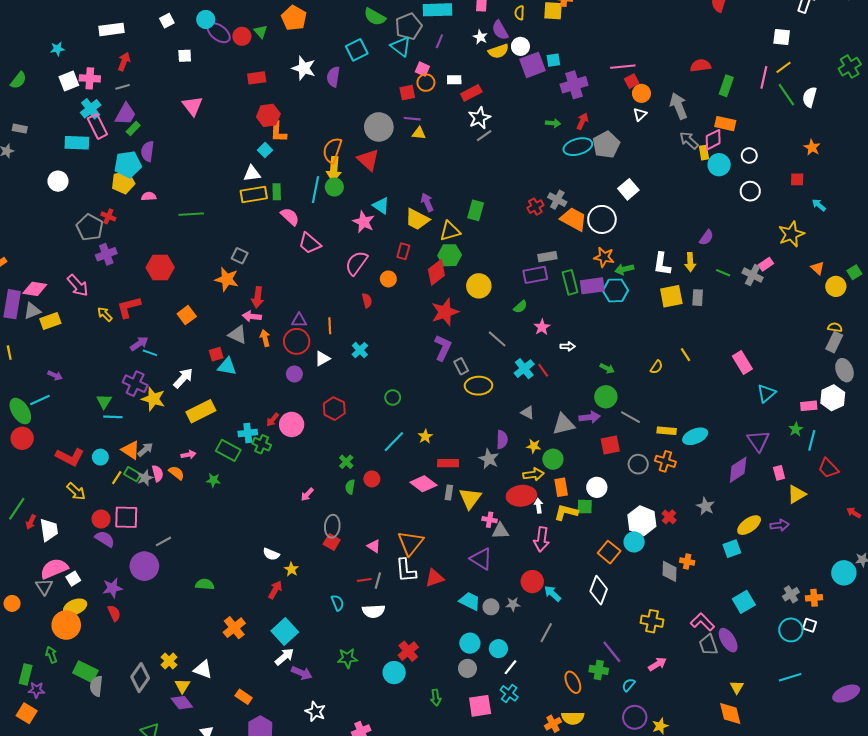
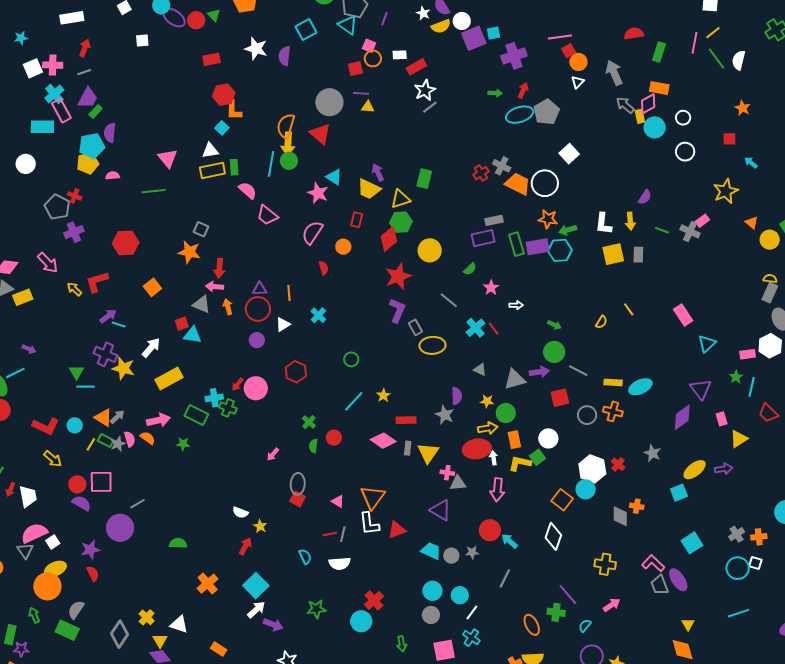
pink triangle: (192, 106) -> (168, 158), moved
pink arrow: (188, 455) -> (159, 420), size x1.6
green square: (585, 507) -> (538, 457), turned -35
gray semicircle: (96, 686) -> (76, 610), moved, turned 30

